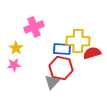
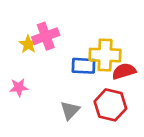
yellow star: (16, 48) -> (28, 44), moved
red hexagon: (61, 68) -> (110, 105), moved

